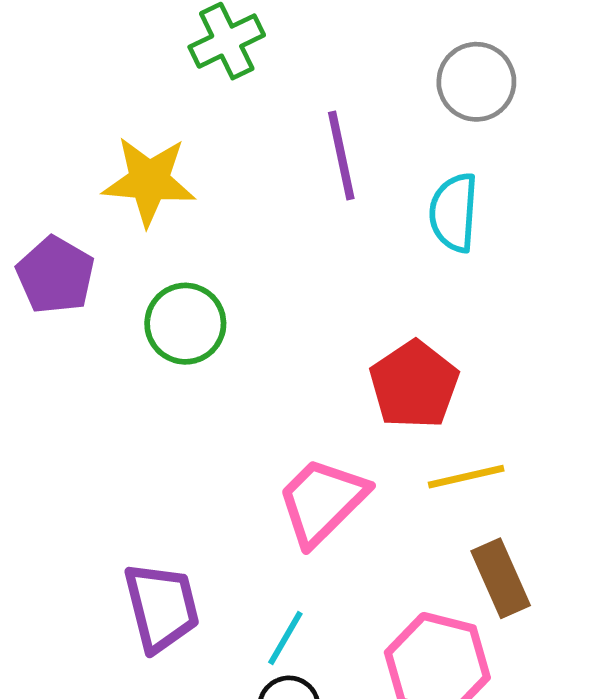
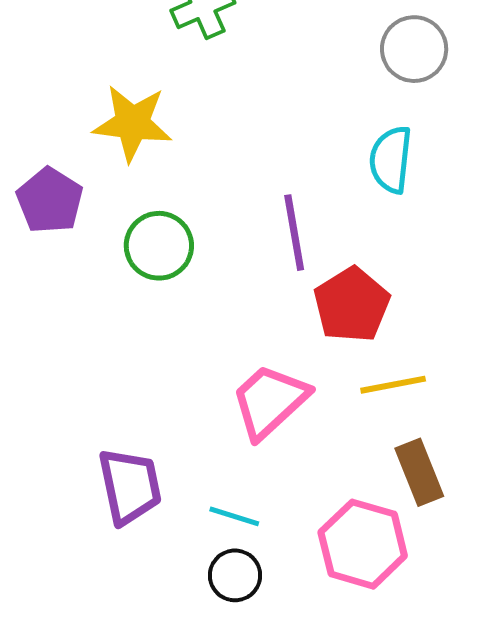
purple line: (341, 156) -> (294, 233), moved
cyan line: (285, 638) -> (234, 516), turned 75

